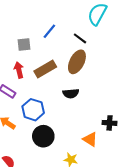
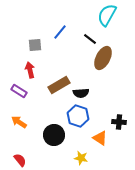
brown ellipse: (77, 62) -> (103, 58), moved
brown rectangle: (45, 69) -> (59, 85), moved
blue hexagon: (33, 110) -> (78, 116), moved

